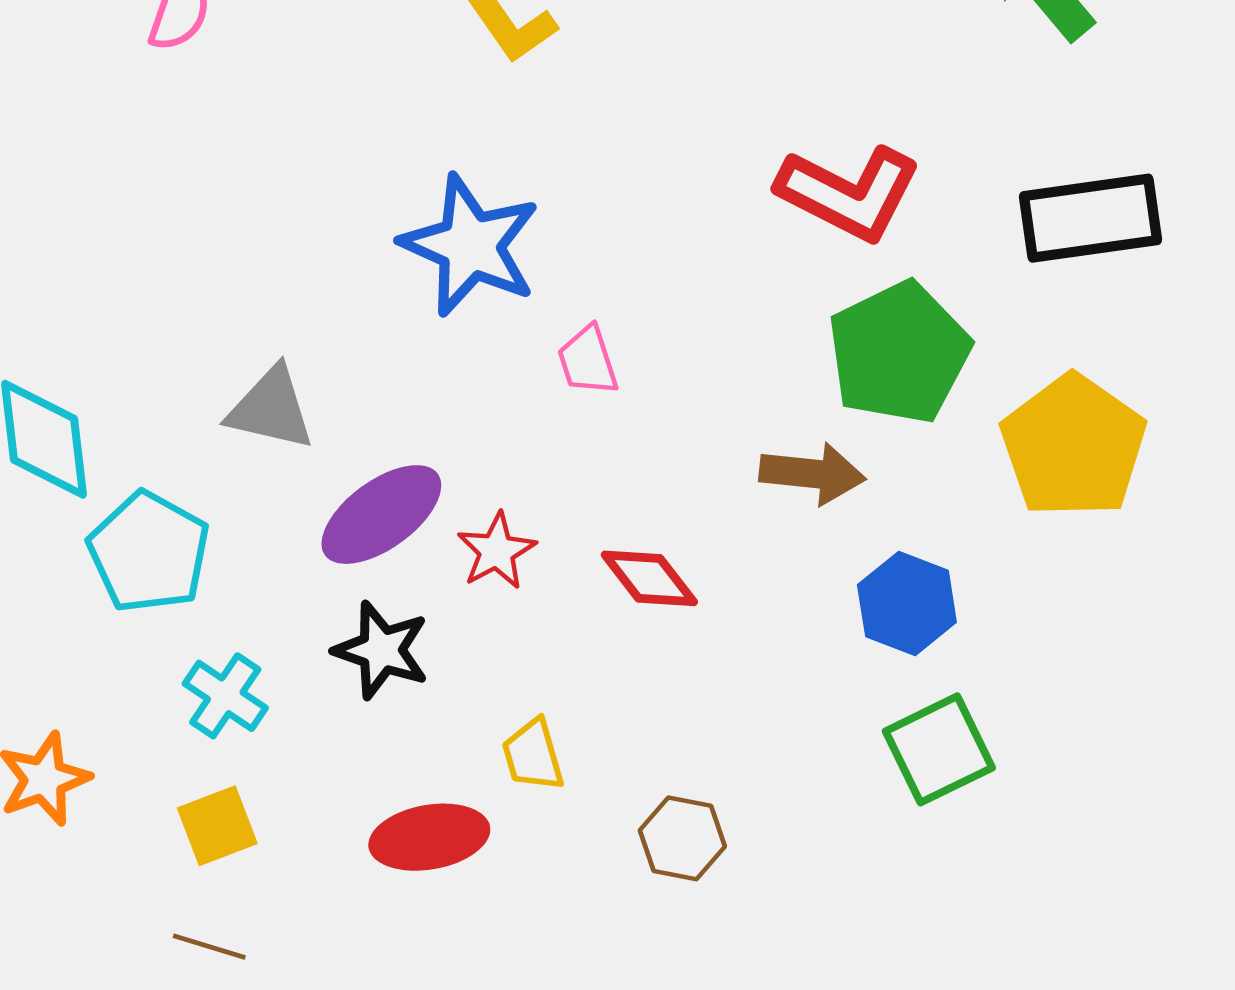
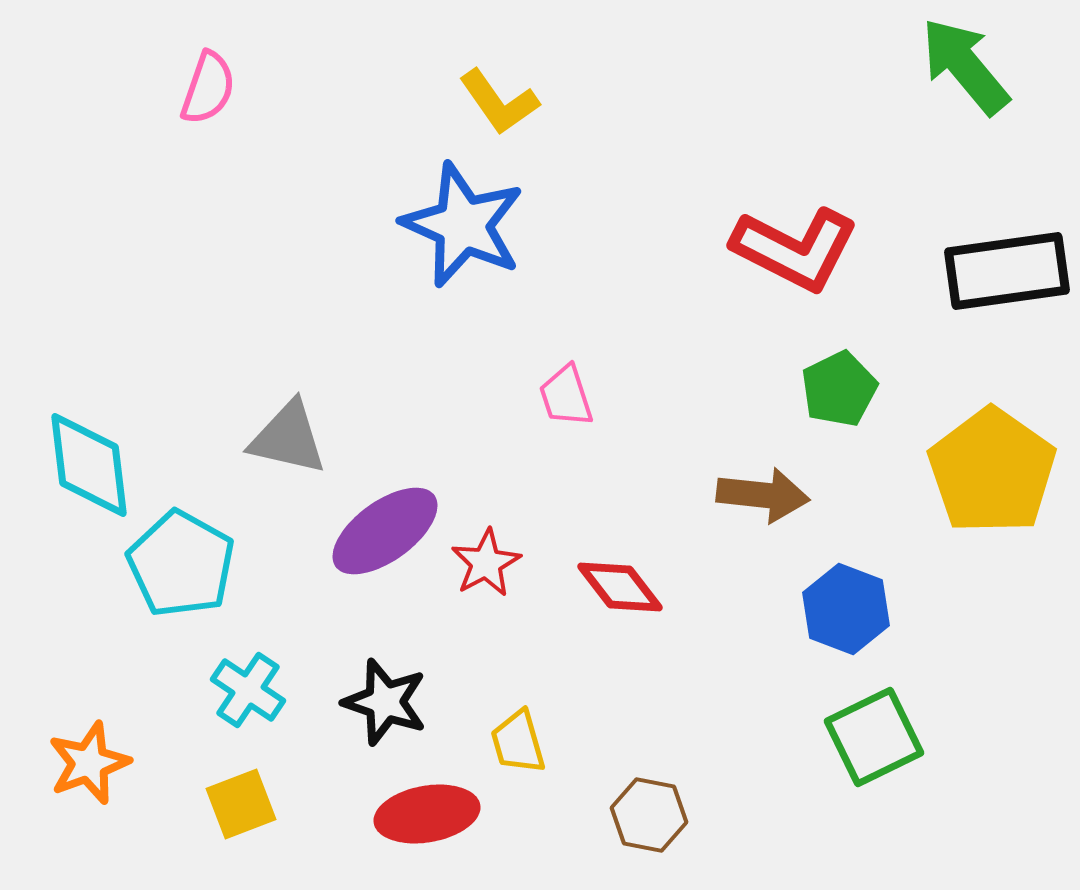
blue star: (470, 246) -> (463, 225), moved
green pentagon: (899, 353) -> (839, 389), size x0.6
black star: (381, 650) -> (385, 702), moved

